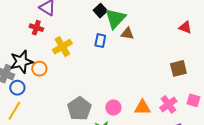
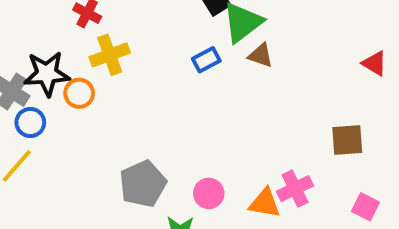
blue rectangle: (100, 41) -> (206, 60), turned 40
yellow cross: (62, 47) -> (110, 55), moved
pink cross: (168, 104) -> (295, 189), moved

